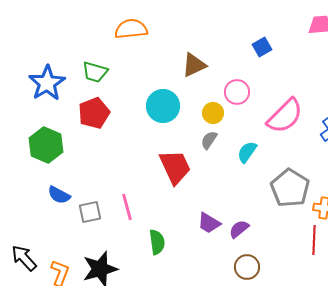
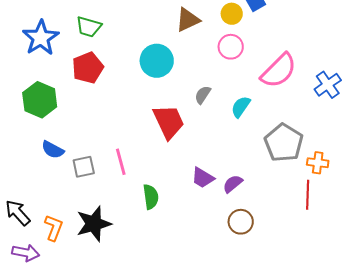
yellow circle: (213, 113) -> (232, 14), moved

